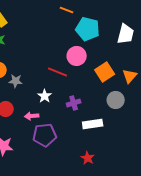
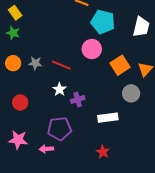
red line: (58, 72) -> (62, 65), moved
gray star: (16, 81) -> (35, 63), moved
purple cross: (74, 103) -> (78, 99), moved
pink arrow: (32, 116) -> (46, 149), moved

